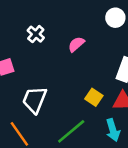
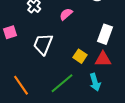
white trapezoid: (35, 100) -> (43, 44), moved

